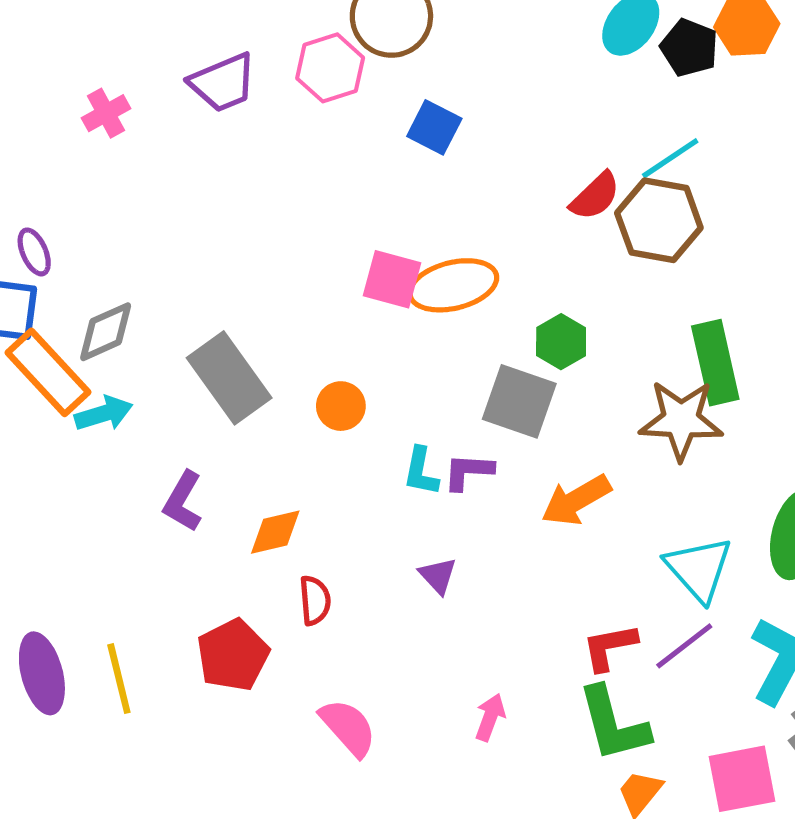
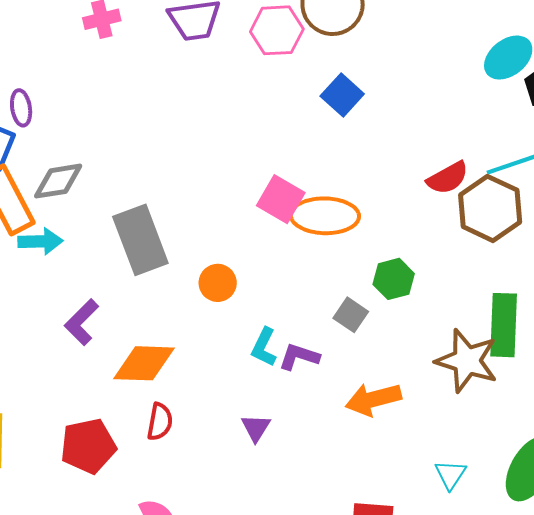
gray square: (519, 401) -> (351, 315), size x0.6
orange diamond: (275, 532) -> (144, 363), size x1.4
cyan triangle: (699, 569) -> (450, 475), size x0.6

